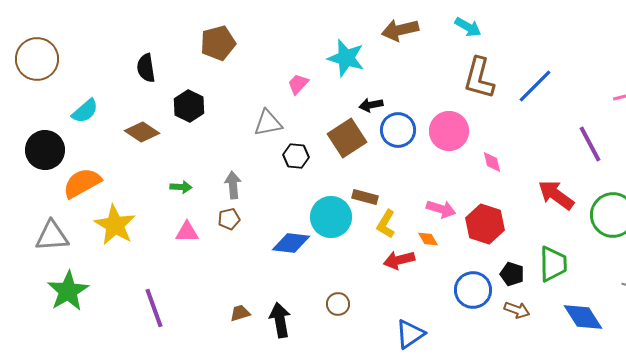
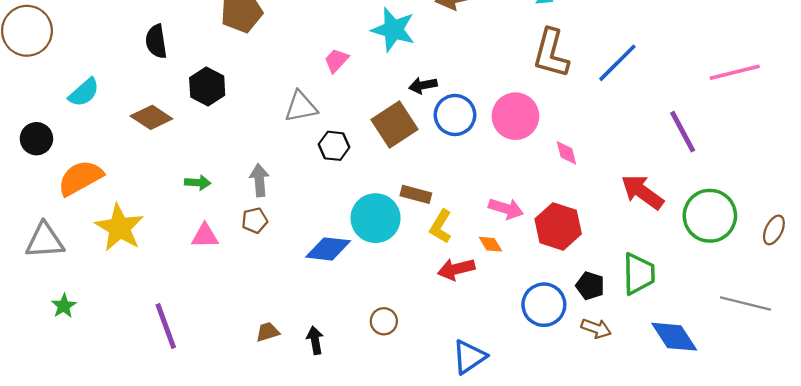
black circle: (45, 150) -> (36, 139), size x0.7
green star: (68, 291) -> (64, 306), size x0.5
black arrow: (280, 320) -> (315, 340), size x0.7

